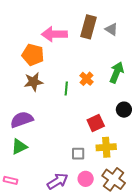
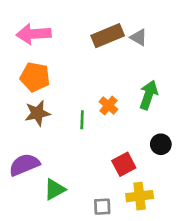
brown rectangle: (88, 27) -> (108, 36), turned 55
pink arrow: (54, 34) -> (34, 34), moved
green triangle: (19, 147) -> (55, 189), moved

